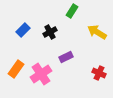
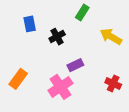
blue rectangle: (23, 30) -> (30, 24), moved, turned -56
pink cross: (41, 74) -> (60, 87), moved

